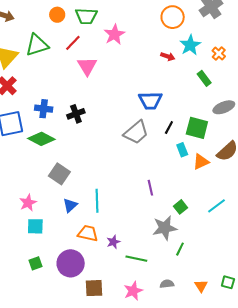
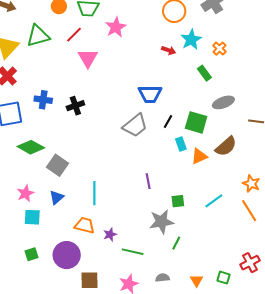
green diamond: (41, 139) -> (31, 147), moved
blue triangle: (70, 205) -> (57, 197), moved
green square: (180, 207) -> (178, 201), turned 32

